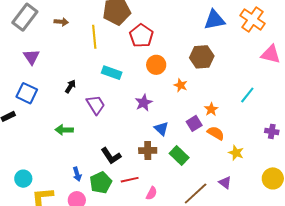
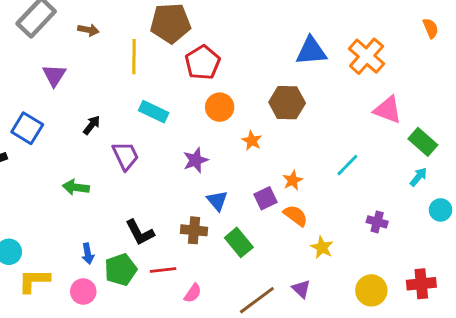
purple triangle: (31, 57) -> (54, 75), moved

